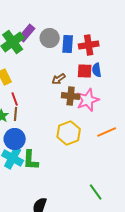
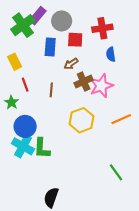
blue rectangle: (68, 44) -> (50, 47), moved
red square: (85, 71) -> (75, 40), moved
brown cross: (71, 96) -> (84, 82), turned -30
brown line: (16, 114) -> (51, 90), moved
green line: (96, 192) -> (116, 172), moved

